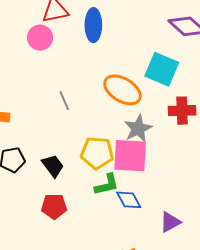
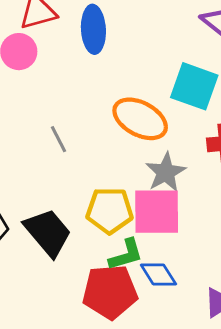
black trapezoid: (53, 166) -> (48, 232), size x1.5
red pentagon: (54, 206) -> (110, 292), moved, size x1.5

